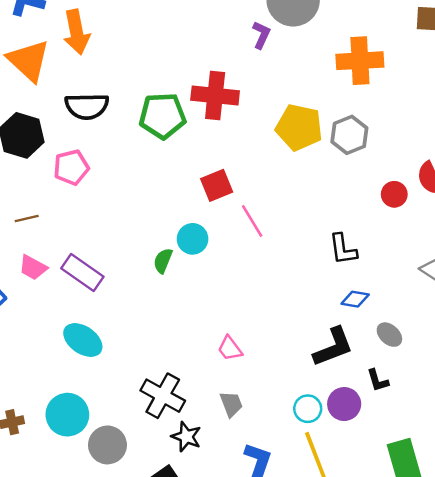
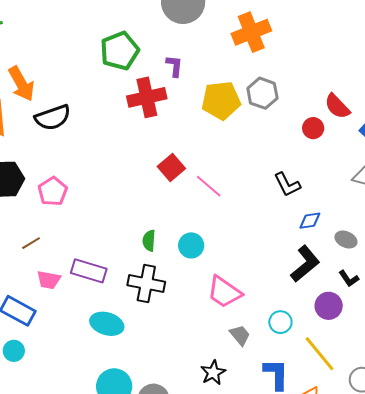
purple L-shape: (261, 35) -> (174, 66), moved
black semicircle: (87, 106) -> (53, 118), moved
green pentagon: (162, 116) -> (120, 51), moved
cyan circle: (193, 239) -> (191, 245), moved
pink trapezoid: (230, 348) -> (224, 292), size x1.6
black cross: (163, 396) -> (146, 283), moved
cyan circle: (308, 409) -> (280, 322), moved
black star: (186, 437) -> (213, 373), turned -30

